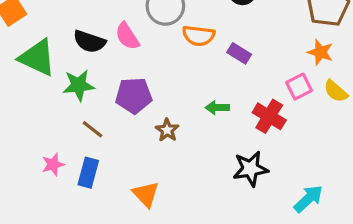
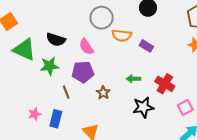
pink semicircle: (127, 36) -> (86, 47), moved
pink square: (299, 87) -> (185, 108), moved
brown line: (93, 129) -> (66, 92), moved, turned 32
black star: (250, 169) -> (143, 107), moved

